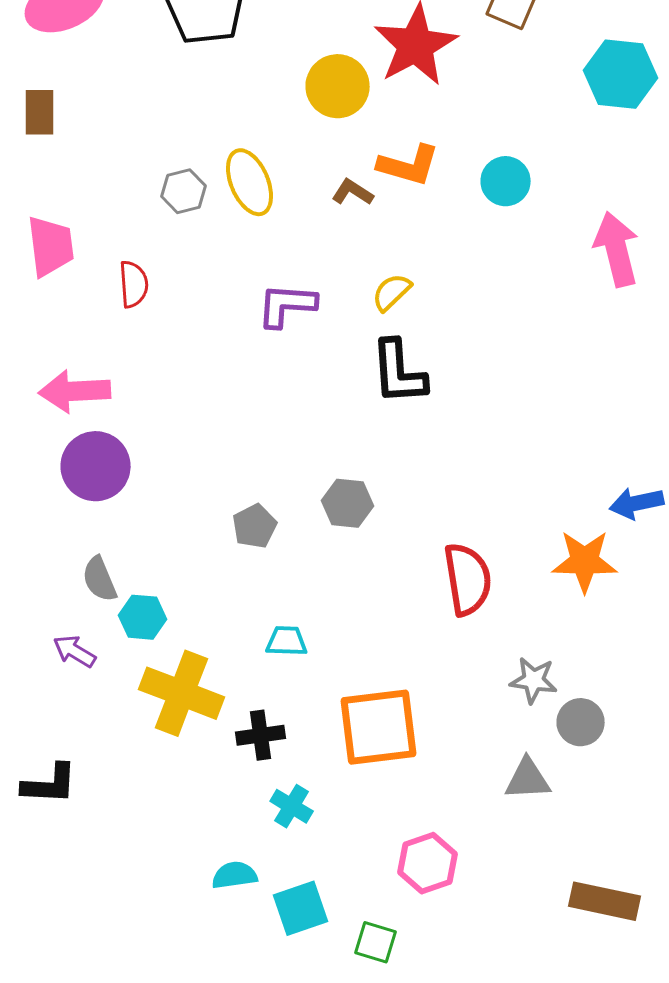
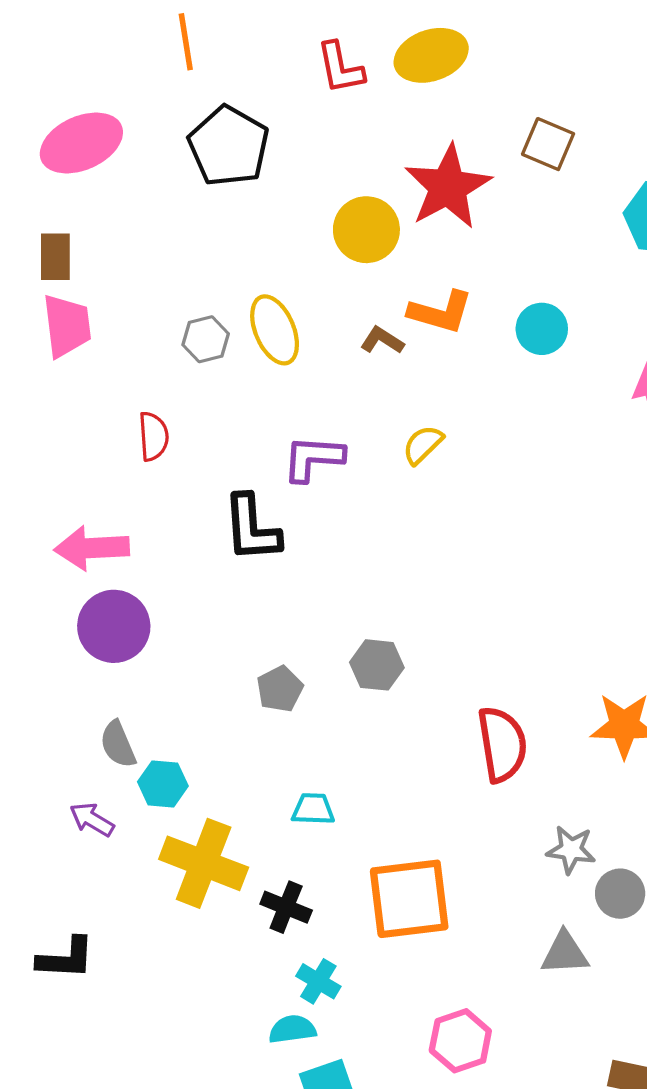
pink trapezoid: (51, 246) -> (67, 326), moved
black L-shape: (399, 372) -> (252, 528), moved
black cross: (261, 735) -> (286, 907), turned 30
cyan semicircle: (235, 875) -> (292, 1029), moved

